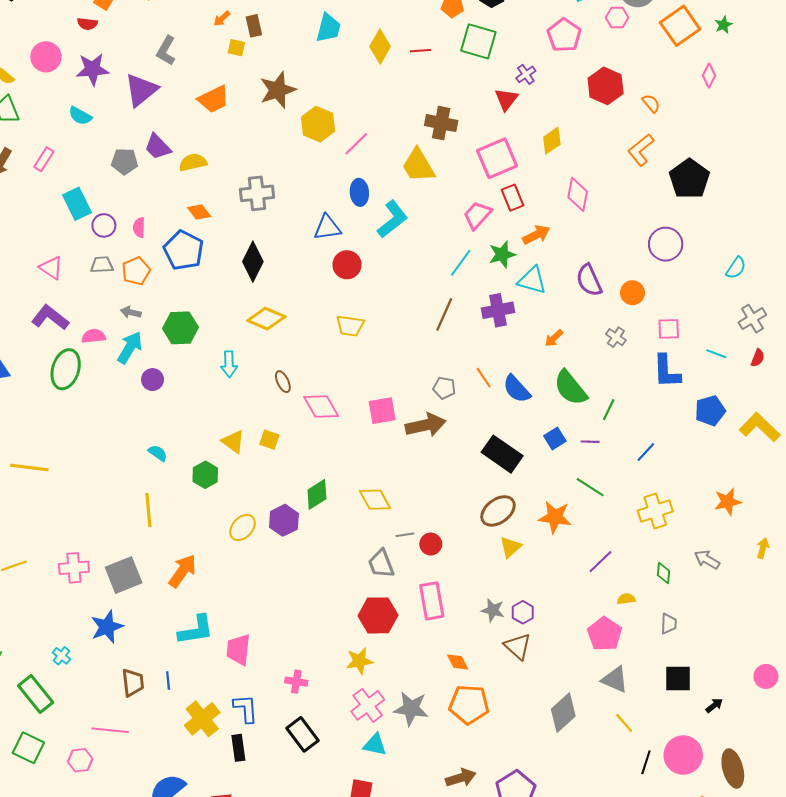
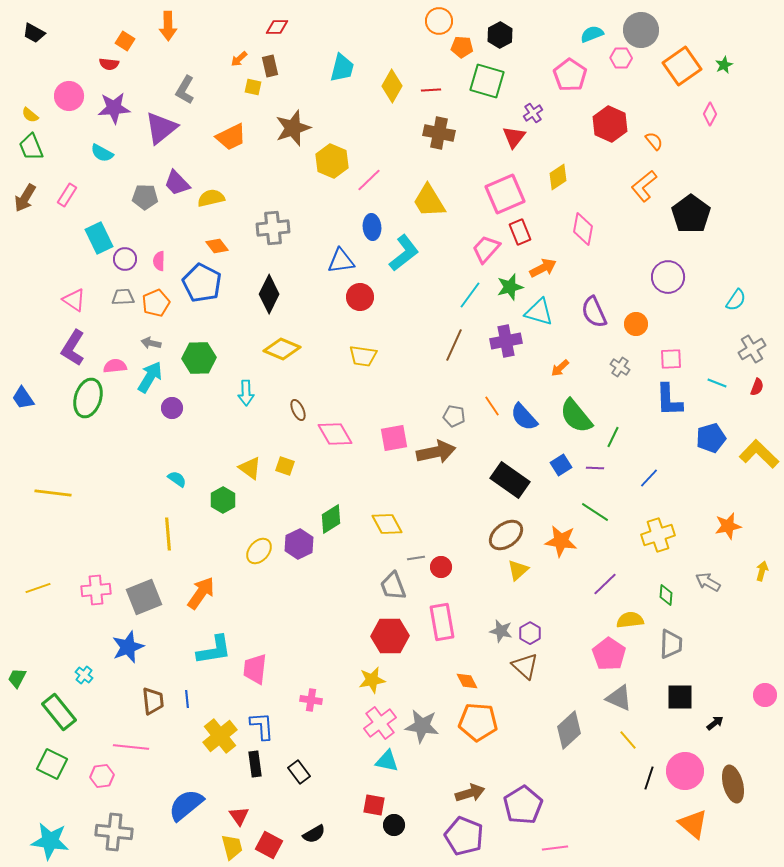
brown cross: (441, 123) -> (439, 133), moved
purple L-shape: (50, 318) -> (73, 348), turned -96
yellow semicircle: (626, 599) -> (630, 620), size x1.5
gray trapezoid: (669, 624) -> (671, 644), size x1.4
black rectangle: (303, 734) -> (299, 772), moved, size x0.7

